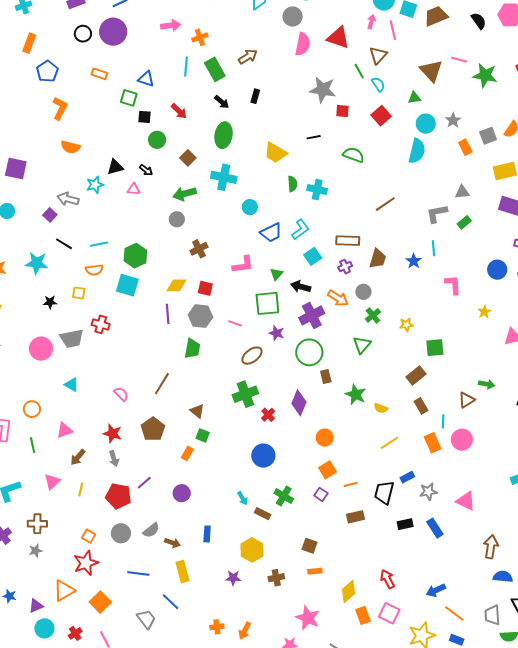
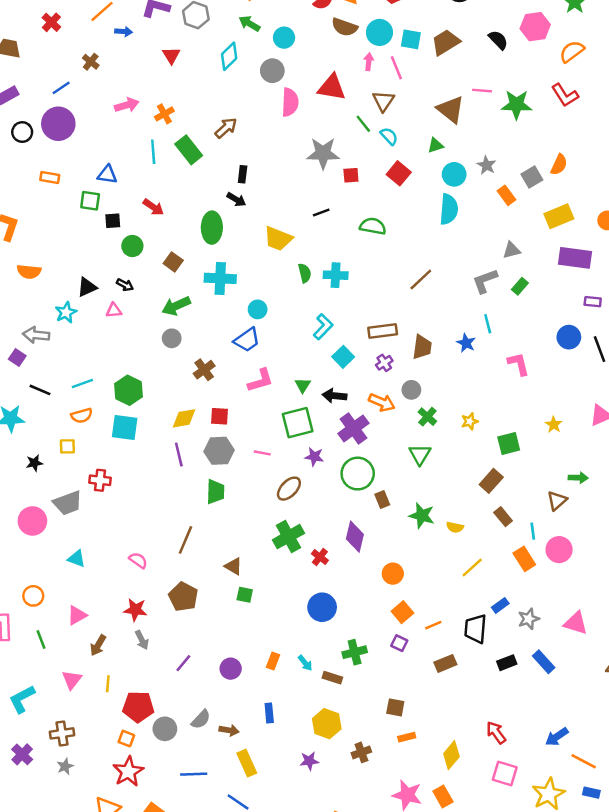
black arrow: (222, 102) -> (236, 199), moved
blue trapezoid: (271, 233) -> (247, 340), moved
yellow star: (484, 312) -> (554, 425), moved
orange rectangle: (187, 453) -> (273, 661), moved
red pentagon: (118, 496) -> (138, 707), moved
green cross: (284, 496) -> (355, 652), turned -36
orange rectangle: (363, 615) -> (443, 797), moved

